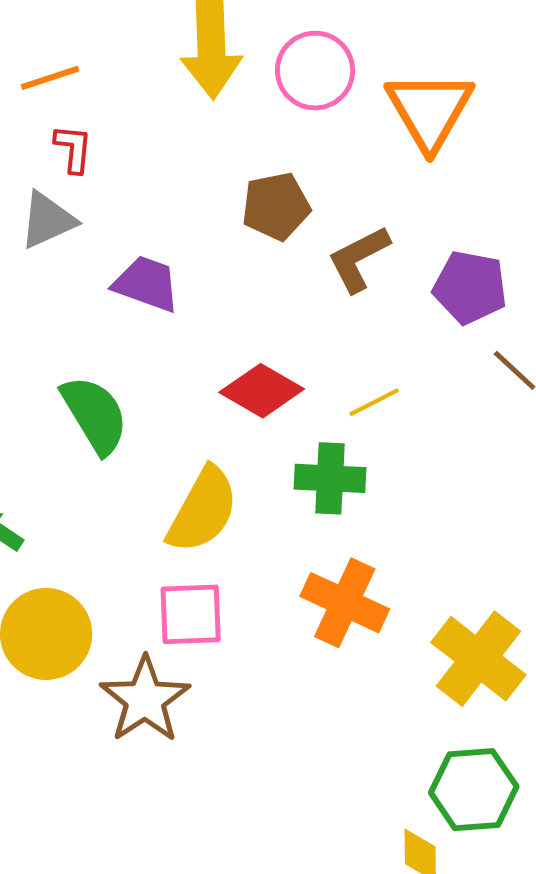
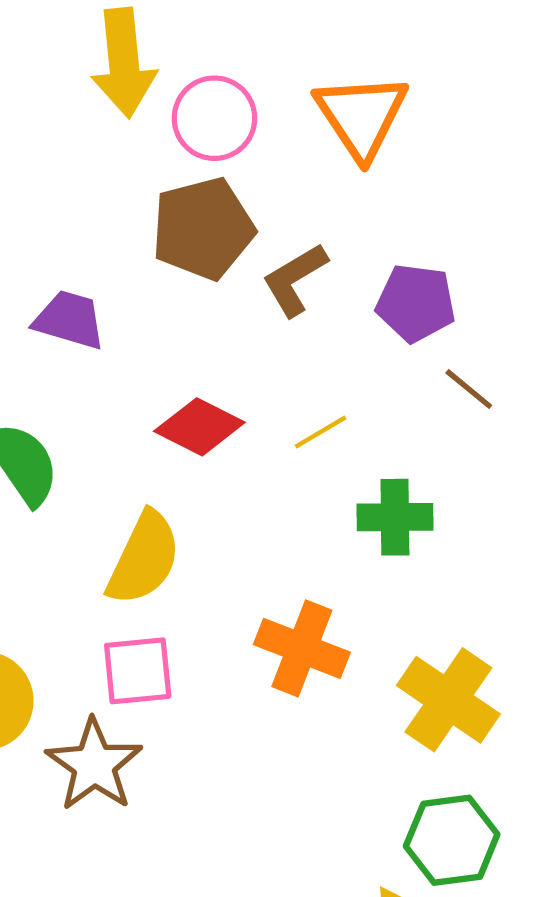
pink circle: (315, 71) -> (214, 118), moved
brown pentagon: (276, 206) -> (203, 229), size x1.4
green cross: (330, 478) -> (395, 517), moved

